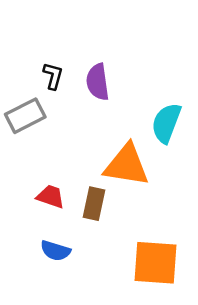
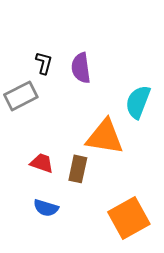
orange square: (155, 263) -> (129, 218), turned -33

